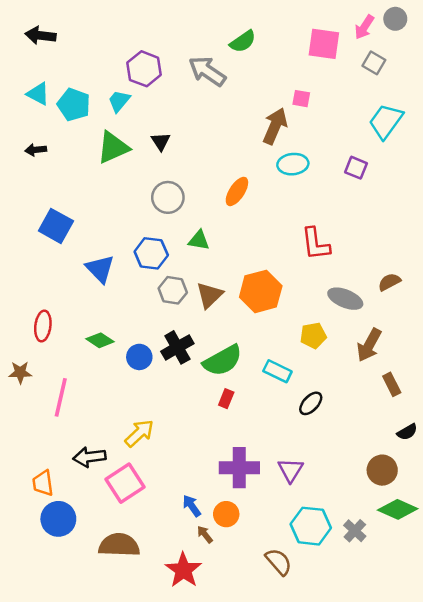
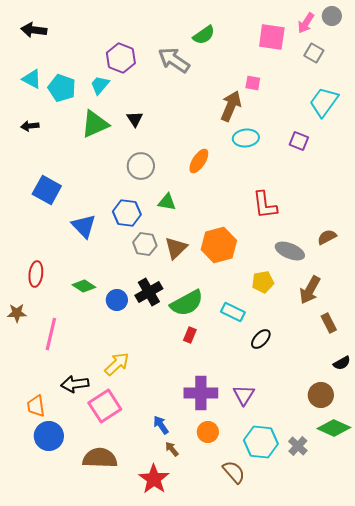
orange circle: (226, 514) -> (208, 432), moved

